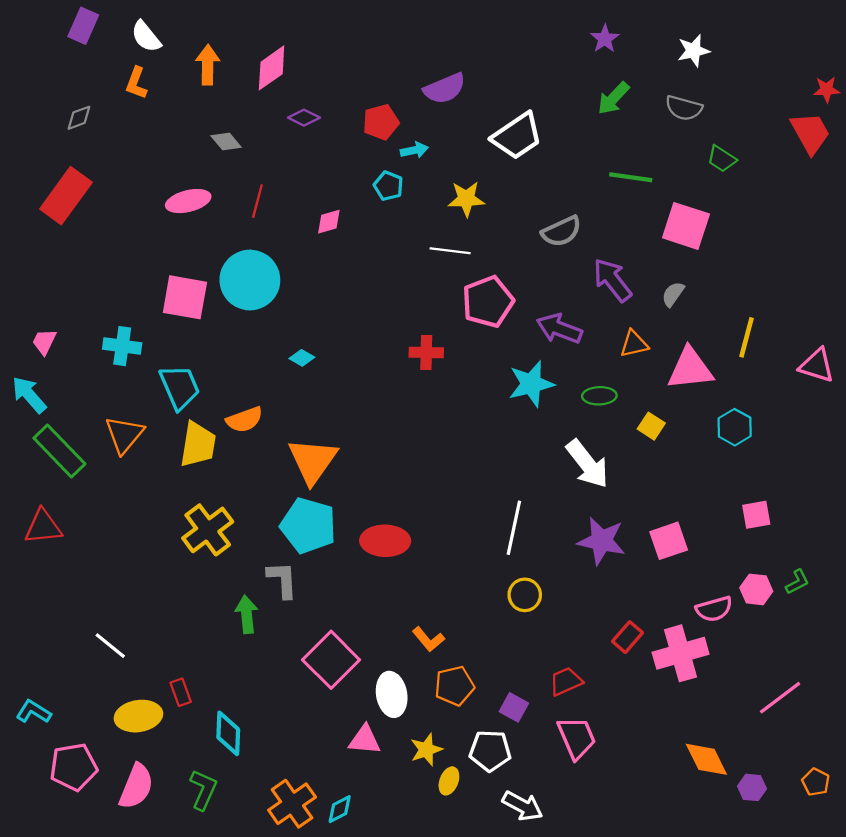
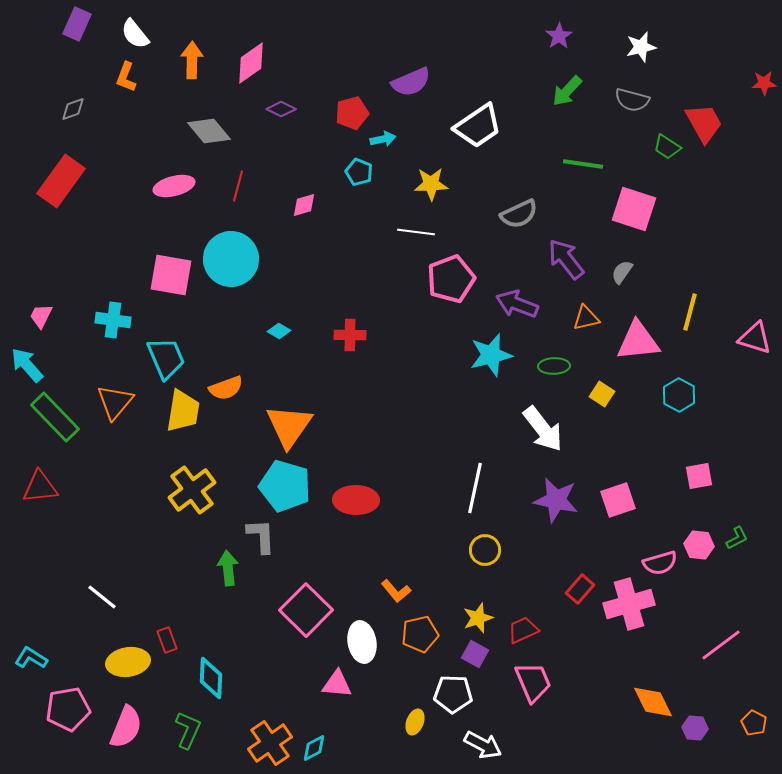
red trapezoid: (810, 133) -> (704, 123), moved
gray diamond: (226, 142) -> (209, 131), size x1.5
red cross: (426, 352) -> (350, 335), moved
yellow star: (426, 750) -> (478, 618), moved

